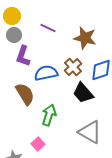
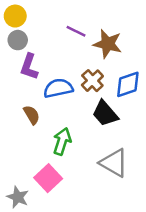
purple line: (48, 28) -> (76, 31), moved
brown semicircle: (25, 94) -> (32, 115), size x0.7
pink square: (38, 144) -> (48, 178), size x1.5

